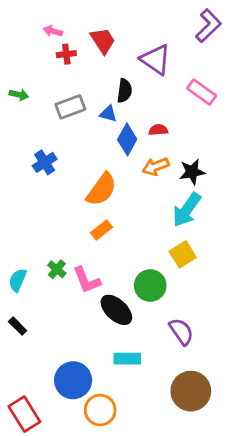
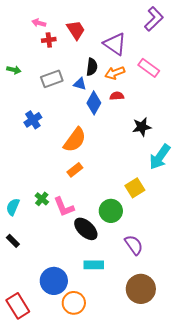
orange arrow: (156, 166) -> (115, 73), moved
cyan arrow: (187, 210) -> (160, 157), moved

